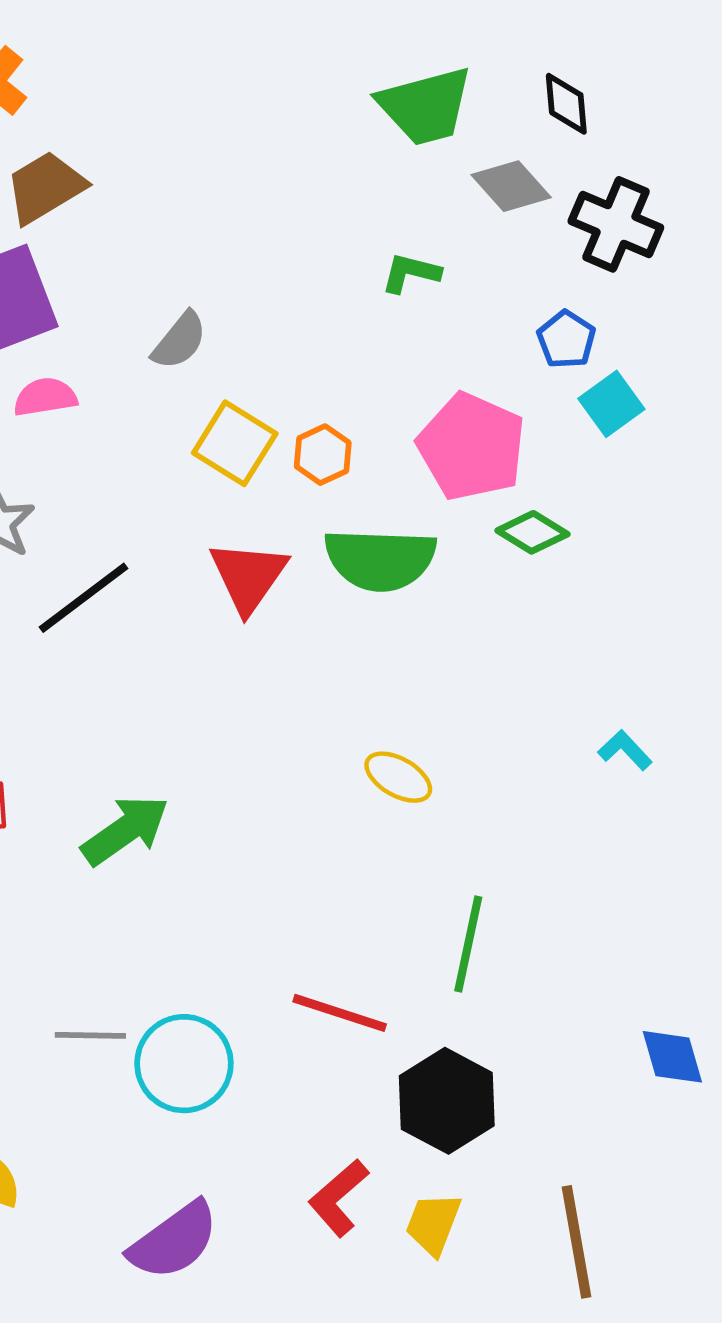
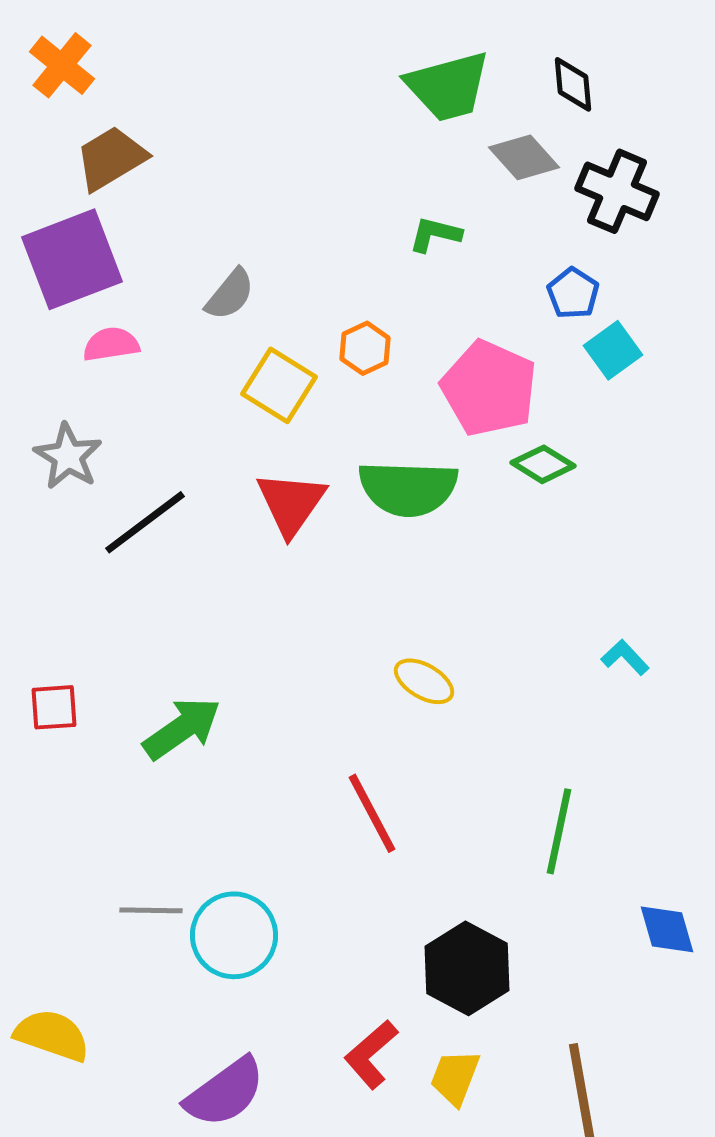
orange hexagon: (323, 455) -> (365, 348), moved
green line: (468, 944) -> (559, 831), moved
red line: (340, 1013) -> (372, 813), moved, turned 44

